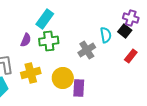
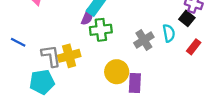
cyan semicircle: (106, 35) -> (169, 33), moved
purple semicircle: (26, 40) -> (87, 17), moved
yellow cross: (31, 73) -> (69, 56), moved

